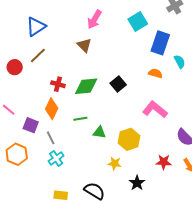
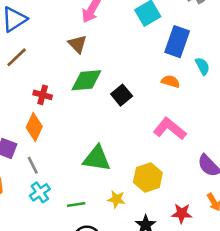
green diamond: (86, 86) -> (86, 80), moved
green line: (80, 119) -> (76, 204), moved
green triangle: (99, 132) -> (97, 158), size x1.6
yellow hexagon: (129, 139) -> (148, 177), moved
red star: (164, 162) -> (182, 213), moved

